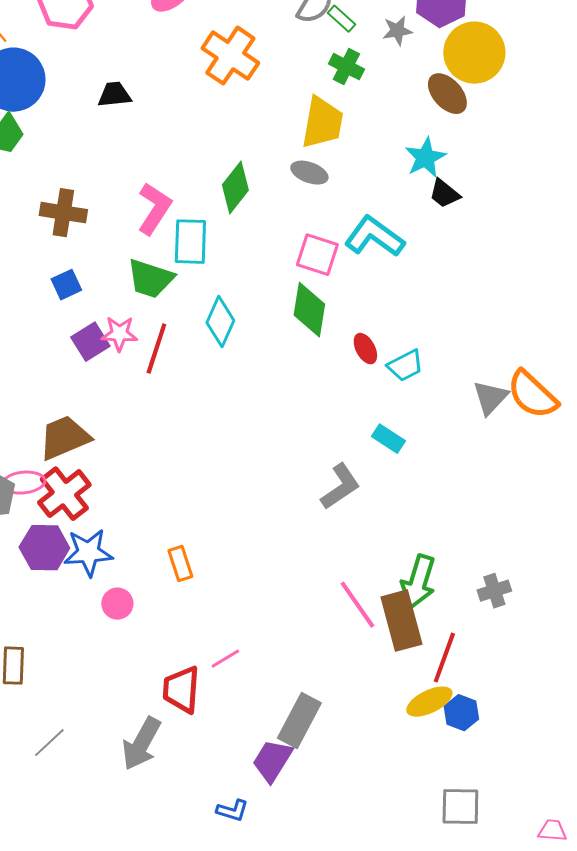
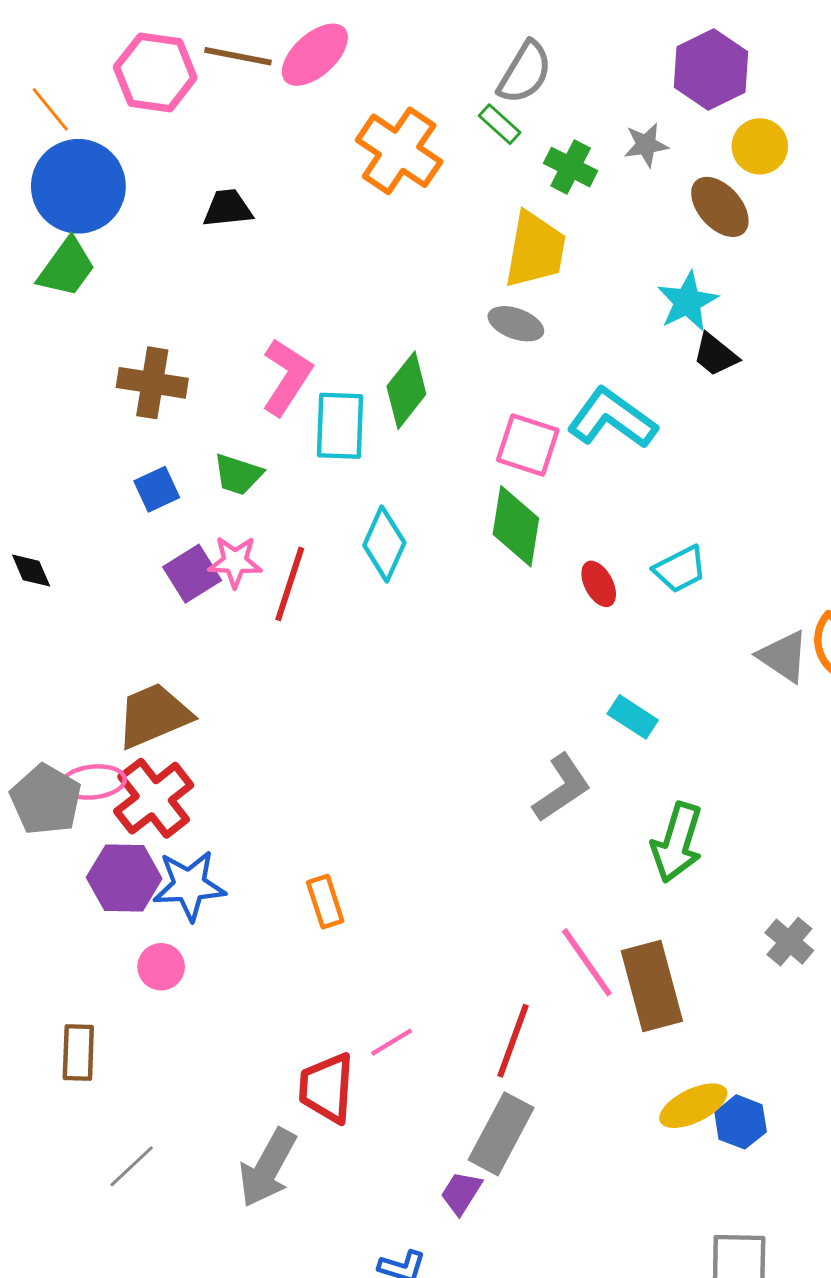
green rectangle: (341, 19) -> (500, 124), moved
gray star: (397, 31) -> (646, 145), moved
yellow circle: (474, 53) -> (760, 146), size x0.6
green diamond: (235, 188) -> (406, 390), moved
green trapezoid: (150, 279) -> (238, 475), moved, size x0.7
cyan trapezoid: (405, 366) -> (680, 569), moved
gray triangle: (490, 398) -> (783, 656), turned -39
green arrow: (418, 582) -> (677, 843), moved
gray cross: (494, 591) -> (789, 942), turned -32
pink circle: (117, 604) -> (161, 967), moved
red line: (444, 658) -> (513, 1041), moved
purple trapezoid: (272, 761) -> (461, 1193), size x0.7

